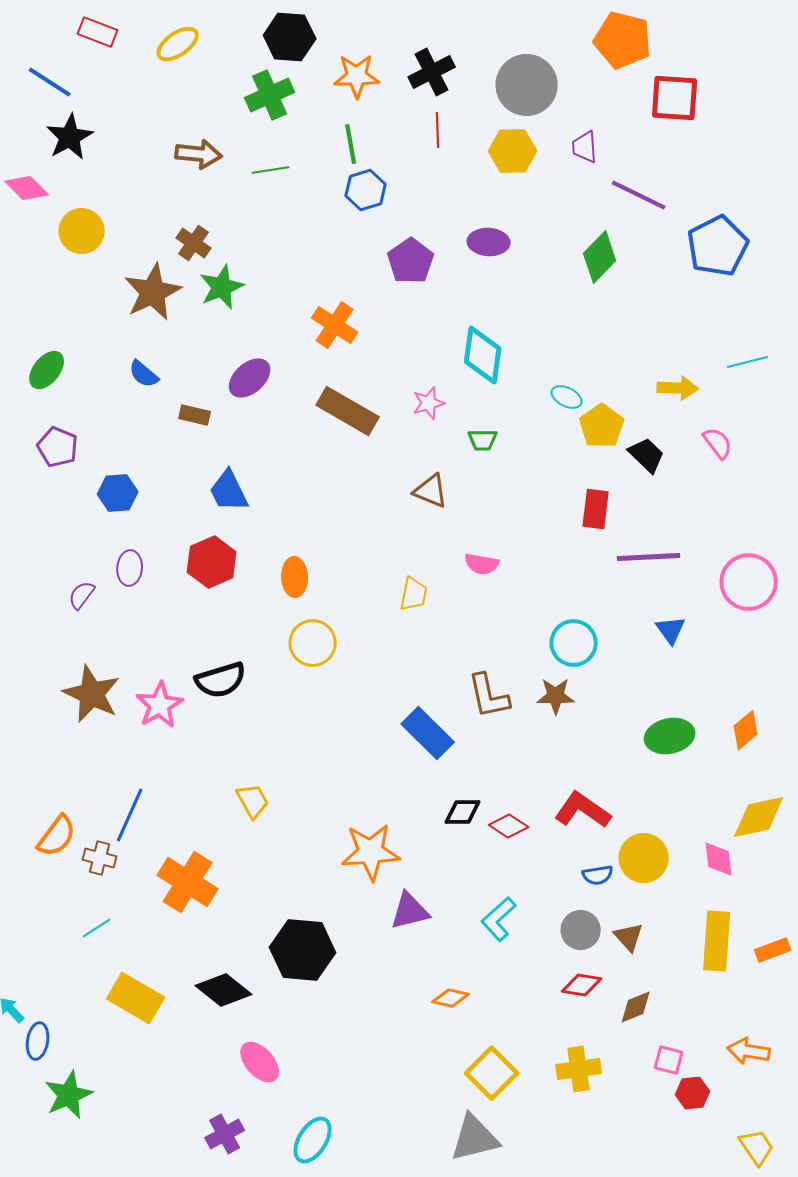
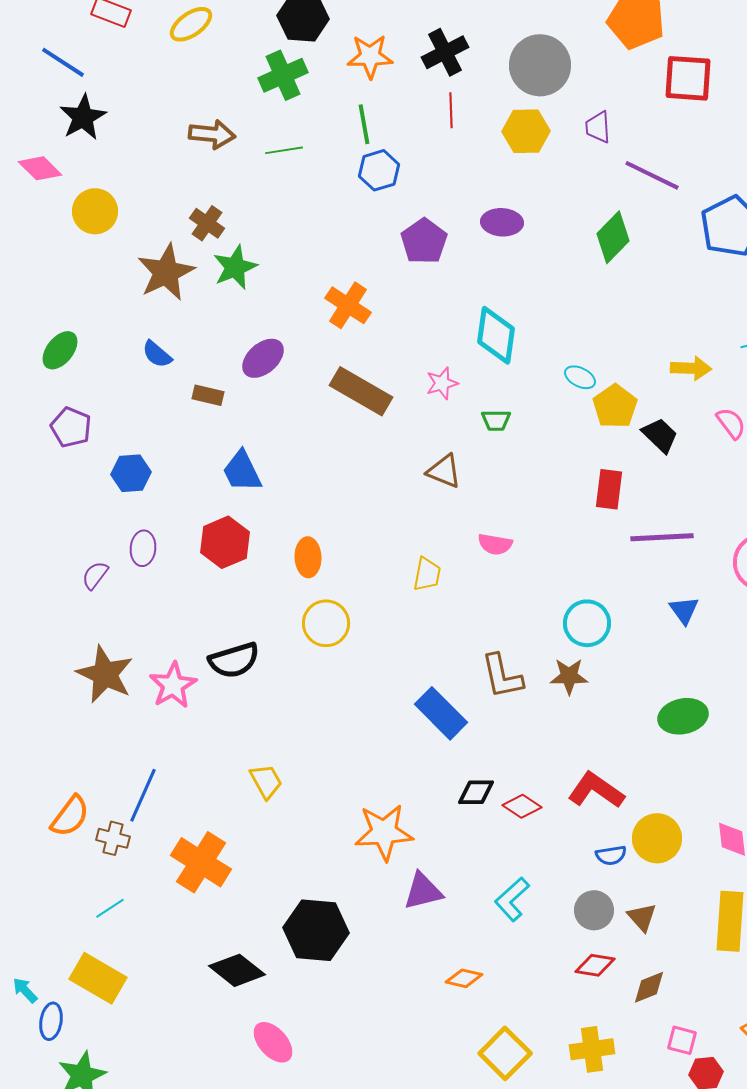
yellow rectangle: (136, 998) -> (98, 978), moved

